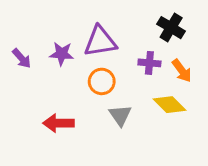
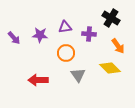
purple triangle: (100, 41) -> (65, 27), size x0.6
purple cross: (149, 63) -> (89, 34), moved

